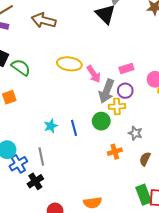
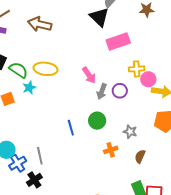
yellow ellipse: (69, 64) -> (46, 69), moved
pink rectangle: (126, 69) -> (118, 41), moved, size x1.6
gray arrow: (107, 91) -> (102, 92), size x0.7
yellow cross: (117, 106) -> (137, 69), moved
cyan star: (51, 126) -> (29, 88), moved

